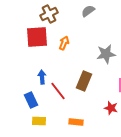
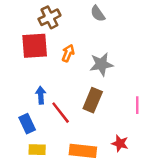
gray semicircle: (88, 11) -> (98, 14), turned -88
gray star: (106, 54) -> (101, 64), moved
red star: (111, 108) -> (120, 143), moved
orange rectangle: (76, 122) -> (83, 151), size x1.5

